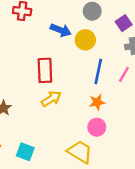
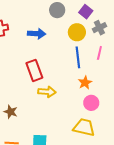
yellow circle: (85, 40) -> (77, 32), moved
yellow arrow: (51, 99) -> (47, 92), turned 54

